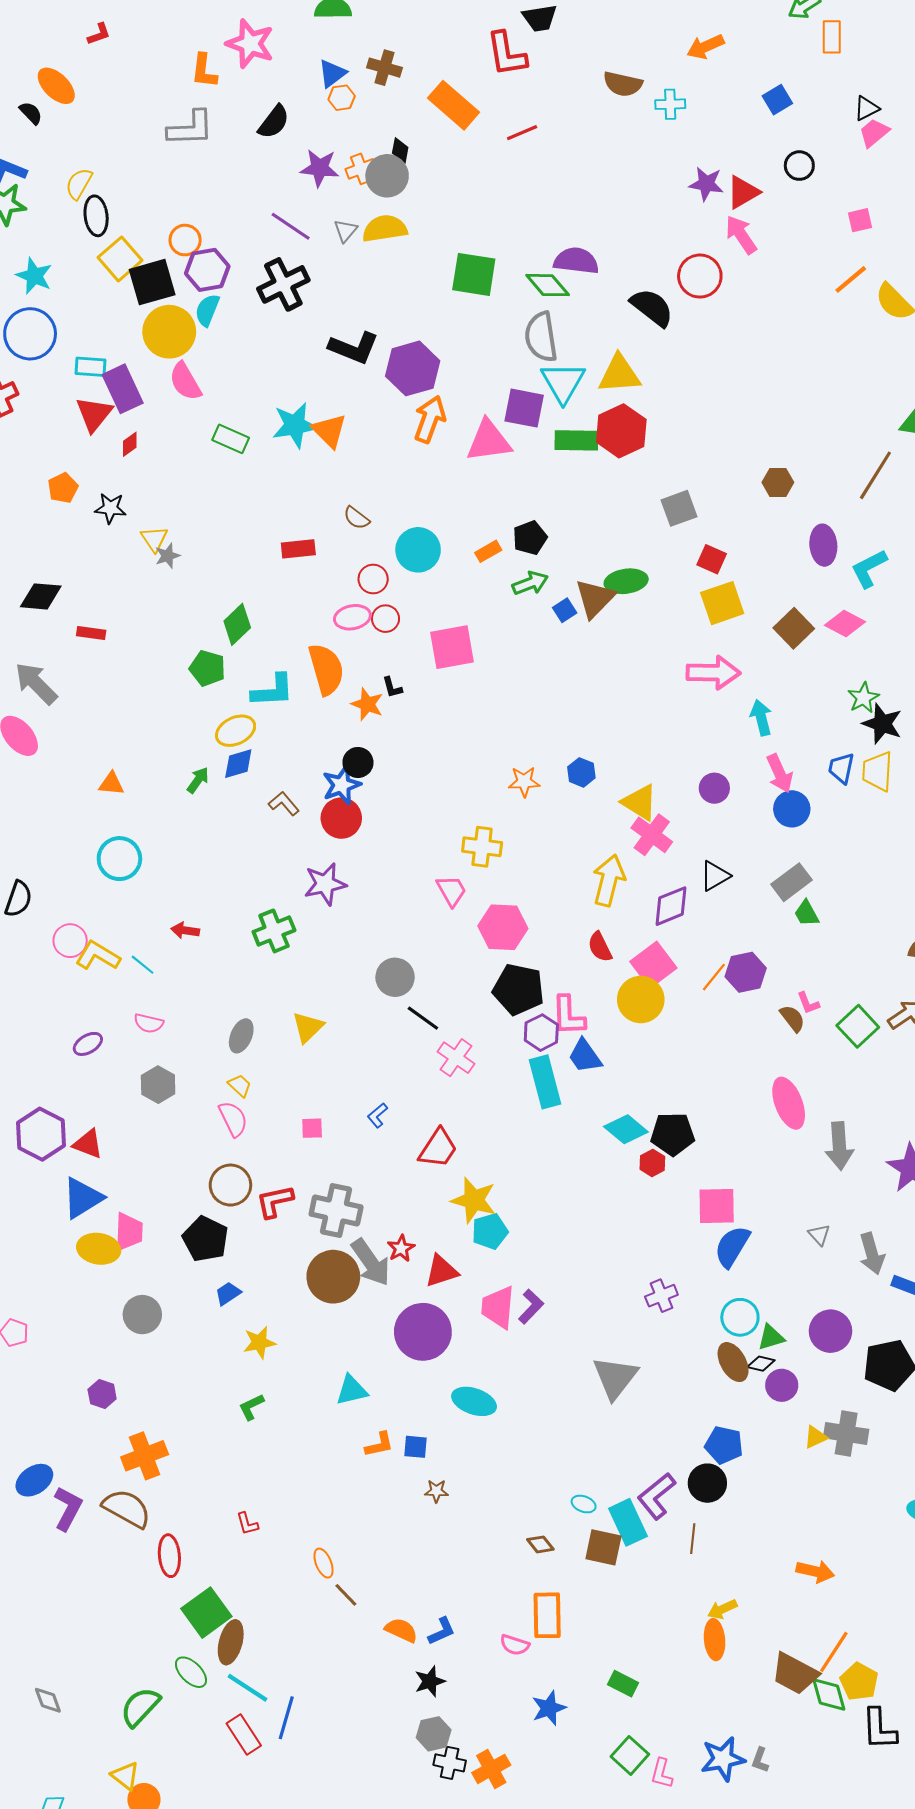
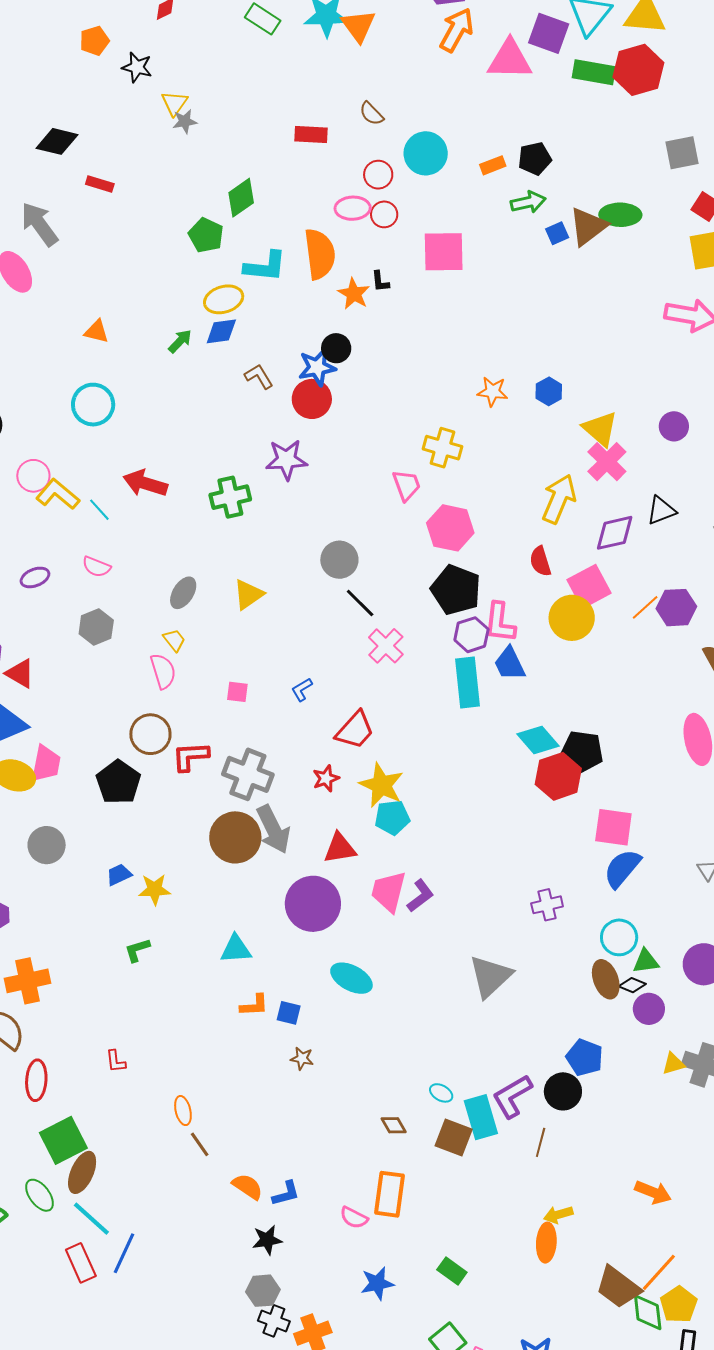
red arrow: (185, 930) -> (145, 483), size x1.6
red hexagon: (652, 1163) -> (558, 776), size x1.8
red star: (401, 1248) -> (326, 778), moved
blue trapezoid: (228, 1294) -> (119, 875), moved

